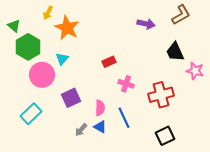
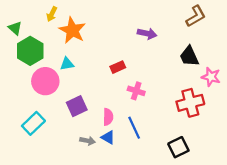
purple arrow: (146, 24) -> (147, 34), moved
cyan triangle: (62, 59) -> (67, 64), turned 40
red cross: (161, 95) -> (190, 103), moved
gray arrow: (81, 130) -> (88, 141), turned -120

